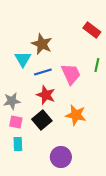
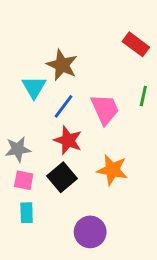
blue line: (43, 72) -> (64, 106), turned -36

